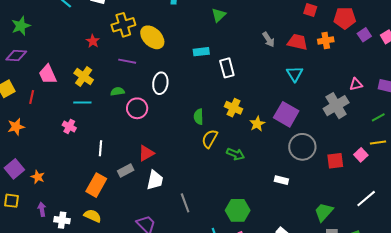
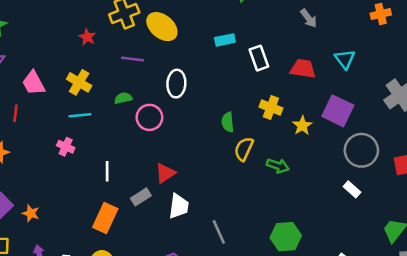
red trapezoid: (297, 42) -> (303, 69), moved
white rectangle: (281, 180) -> (352, 189), moved, turned 32

